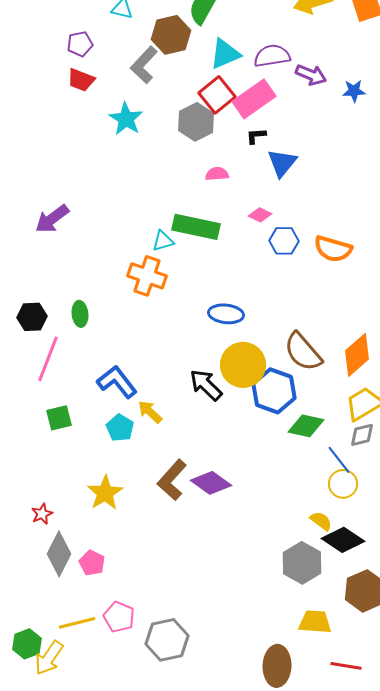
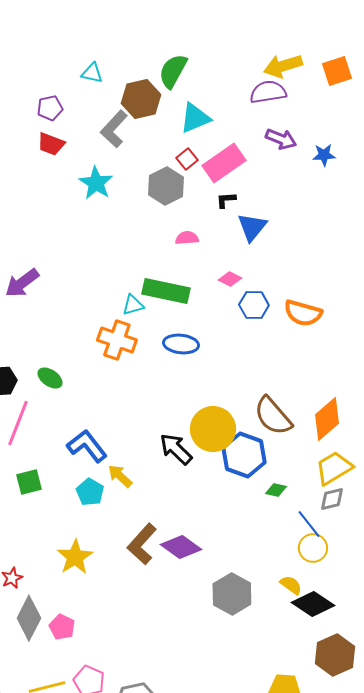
purple semicircle: (272, 56) -> (268, 92), moved
red square: (217, 95) -> (187, 159), size x0.6
green ellipse: (80, 314) -> (50, 378), turned -50
blue ellipse: (226, 314) -> (181, 344), moved
green diamond: (306, 426) -> (276, 490), size x0.6
gray hexagon: (302, 563) -> (232, 594), moved

